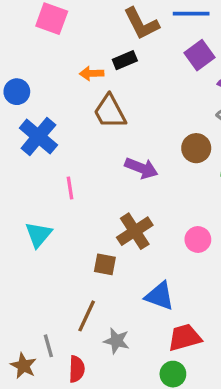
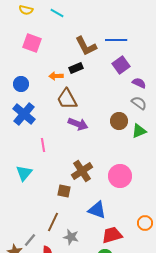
blue circle: (17, 92) -> (21, 84), moved
purple arrow: (141, 168) -> (78, 124), moved
pink circle: (198, 239) -> (120, 176), size x1.5
gray line: (48, 346) -> (30, 240), turned 56

